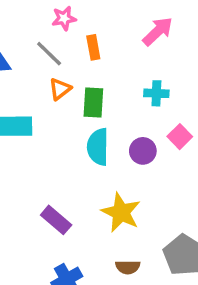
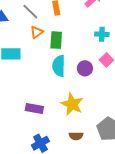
cyan cross: (156, 93) -> (102, 34), moved
purple rectangle: (56, 220) -> (34, 108), turned -30

